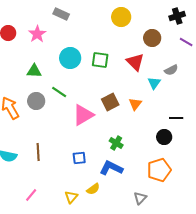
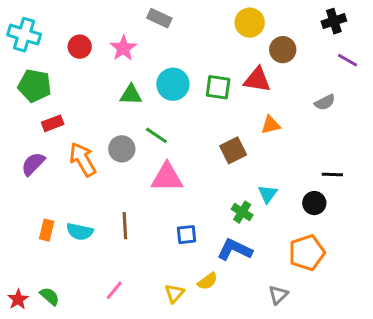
brown circle: (152, 38) -> (283, 50), moved
red triangle: (135, 62) -> (257, 80), moved, turned -36
green triangle: (34, 71) -> (131, 95), moved
cyan triangle: (154, 83) -> (268, 194), moved
orange triangle: (135, 104) -> (271, 125), moved, turned 40
pink triangle: (83, 115) -> (167, 177), moved, turned 30

